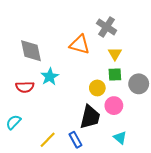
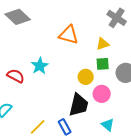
gray cross: (107, 27) -> (117, 18), moved
gray diamond: (31, 51) -> (18, 17), moved, turned -35
yellow triangle: (115, 54) -> (103, 44), turned 40
red semicircle: (25, 87) -> (16, 76), turned -150

